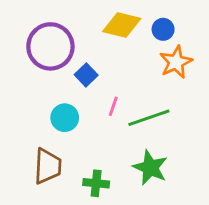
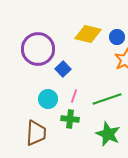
pink line: (113, 106) -> (74, 96), moved
green cross: (96, 183) -> (70, 119), moved

